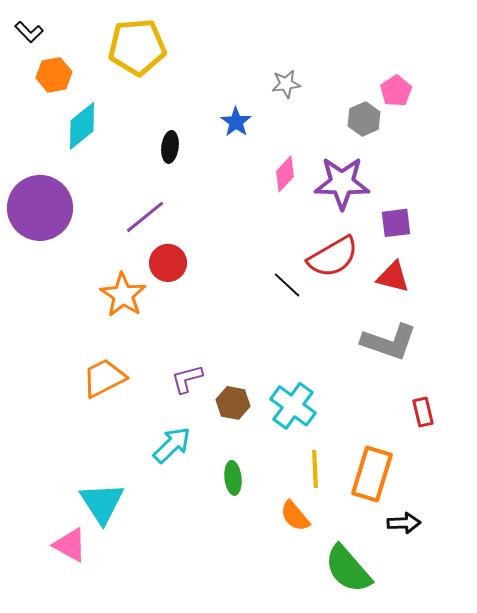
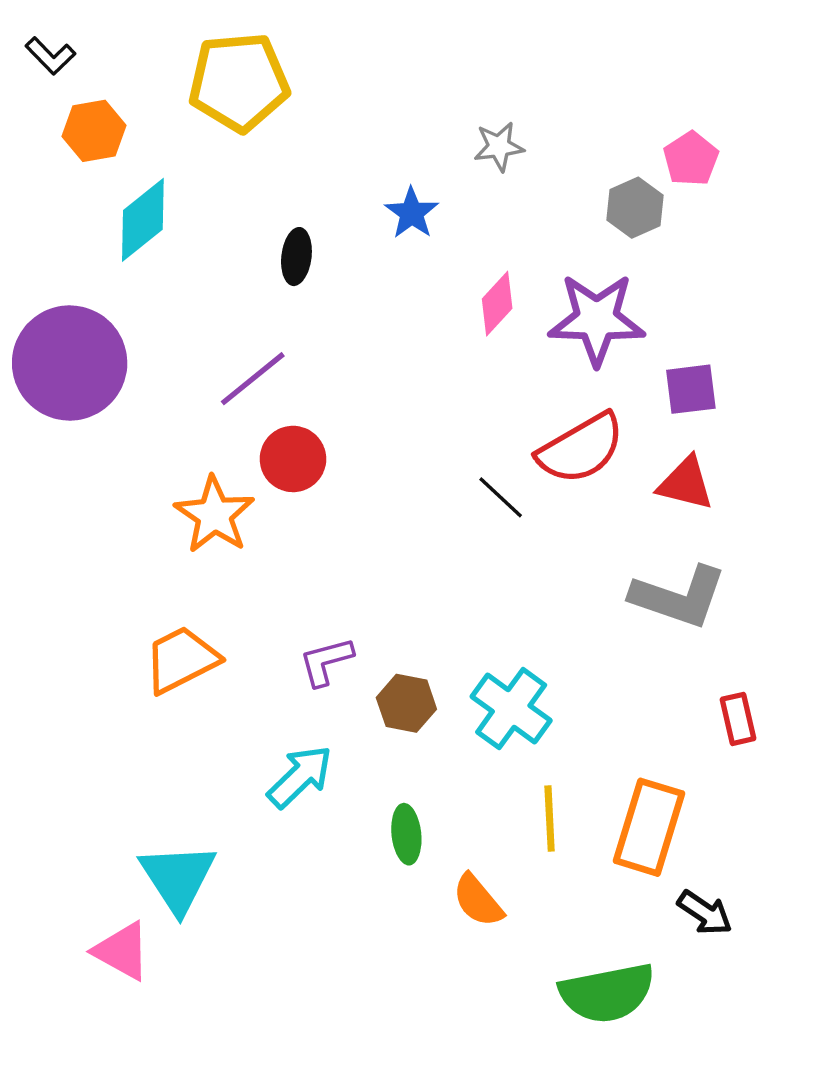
orange semicircle: (295, 516) -> (478, 900), moved
black arrow: (404, 523) -> (705, 913), turned 36
green semicircle: (348, 569) -> (607, 993), turned -60

